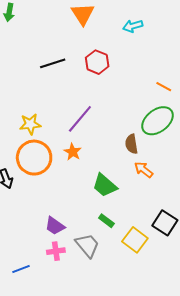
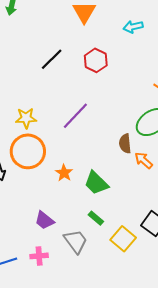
black line: (53, 63) -> (52, 59), turned -30
orange star: (73, 152) -> (64, 173), moved
orange arrow: (144, 170) -> (144, 160), moved
pink cross: (56, 251) -> (39, 256), moved

